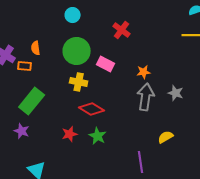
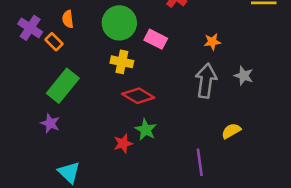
orange rectangle: (25, 66) -> (54, 42), turned 40
orange star: (144, 72) -> (212, 42), moved
red star: (70, 134) -> (123, 143), moved

